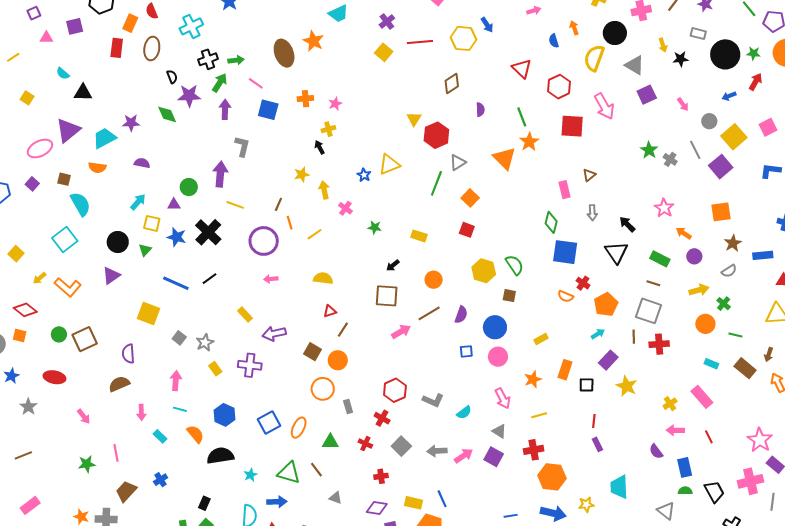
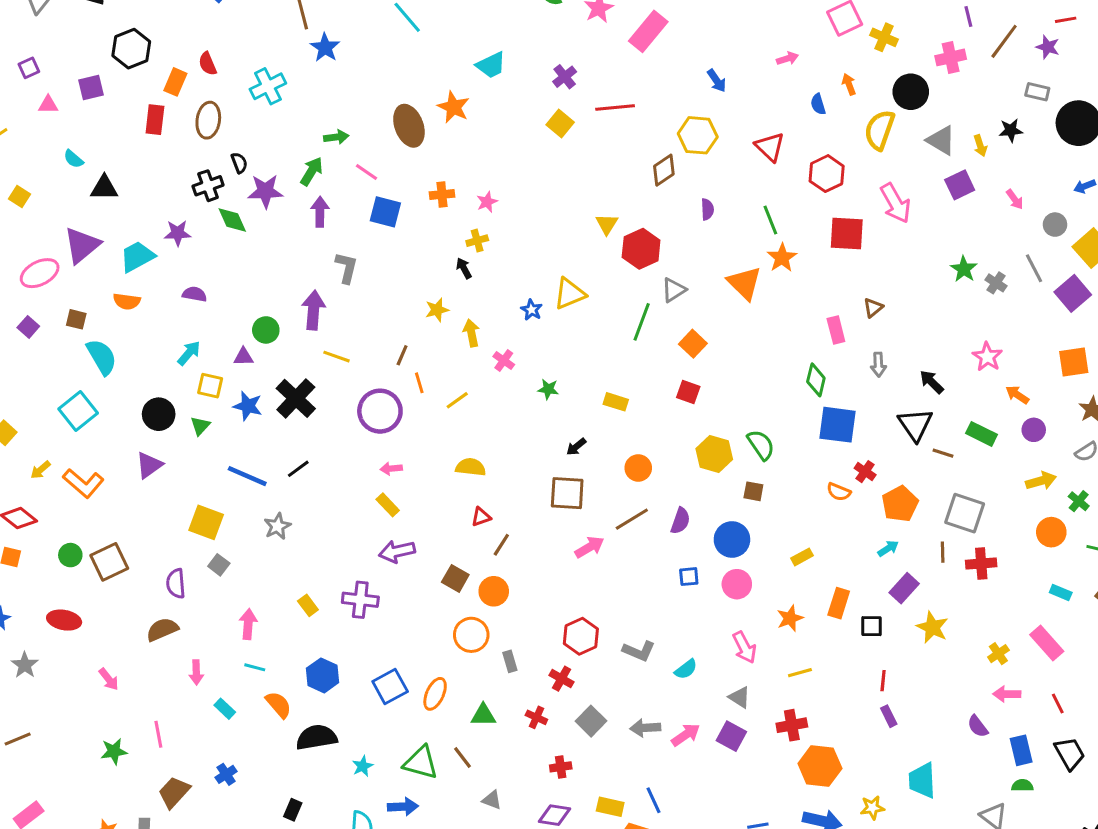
yellow hexagon: (463, 38) -> (698, 135), moved
yellow arrow: (663, 45) -> (980, 146), moved
black cross: (208, 59) -> (208, 186), moved
brown line: (653, 283) -> (943, 453), moved
yellow rectangle: (245, 314) -> (388, 505), moved
gray square: (179, 338) -> (219, 565), moved
gray star: (205, 342) -> (277, 526), moved
black trapezoid: (714, 492) -> (1070, 753), moved

